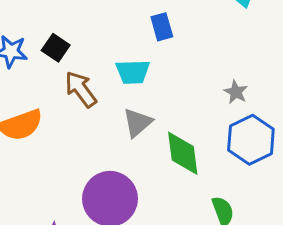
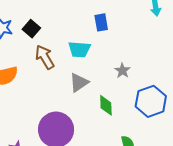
gray star: (236, 92) -> (122, 71), moved
green diamond: (183, 153) -> (106, 105), size x0.7

